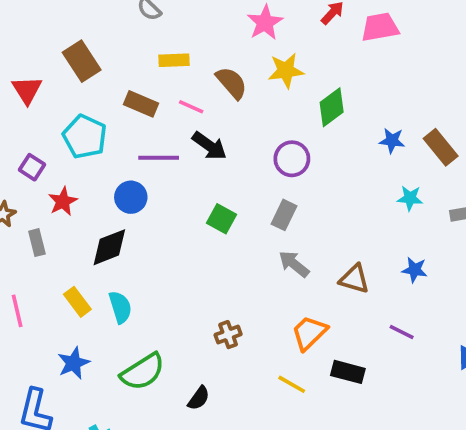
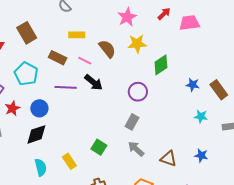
blue circle: (131, 197) -> (39, 108), moved
green square: (221, 219) -> (99, 147), moved
yellow rectangle: (77, 302) -> (69, 161), moved

